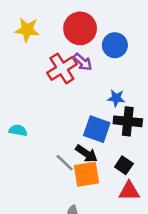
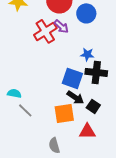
cyan semicircle: (18, 130) -> (14, 93), moved
black arrow: (86, 154) -> (75, 97), moved
gray line: (65, 163) -> (25, 110), moved
red triangle: (129, 191) -> (87, 131), moved

